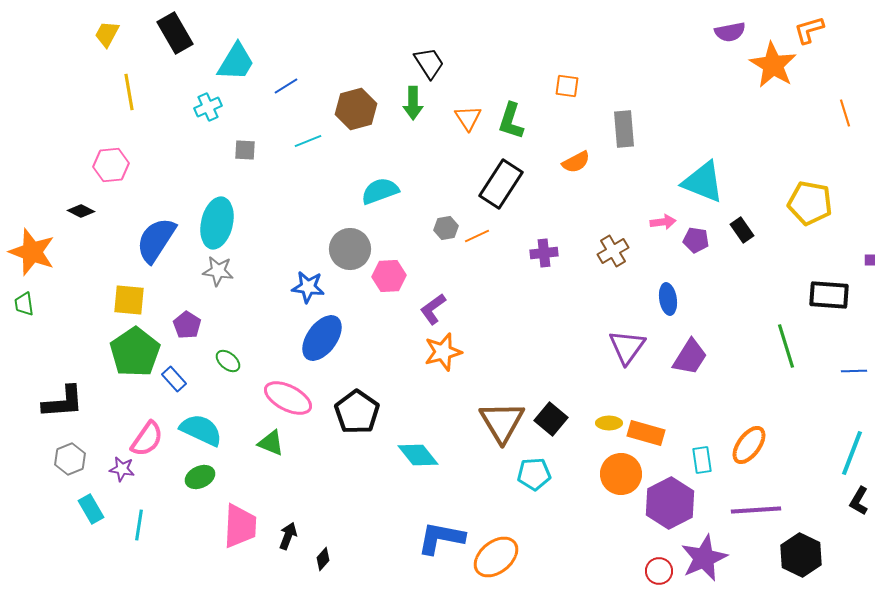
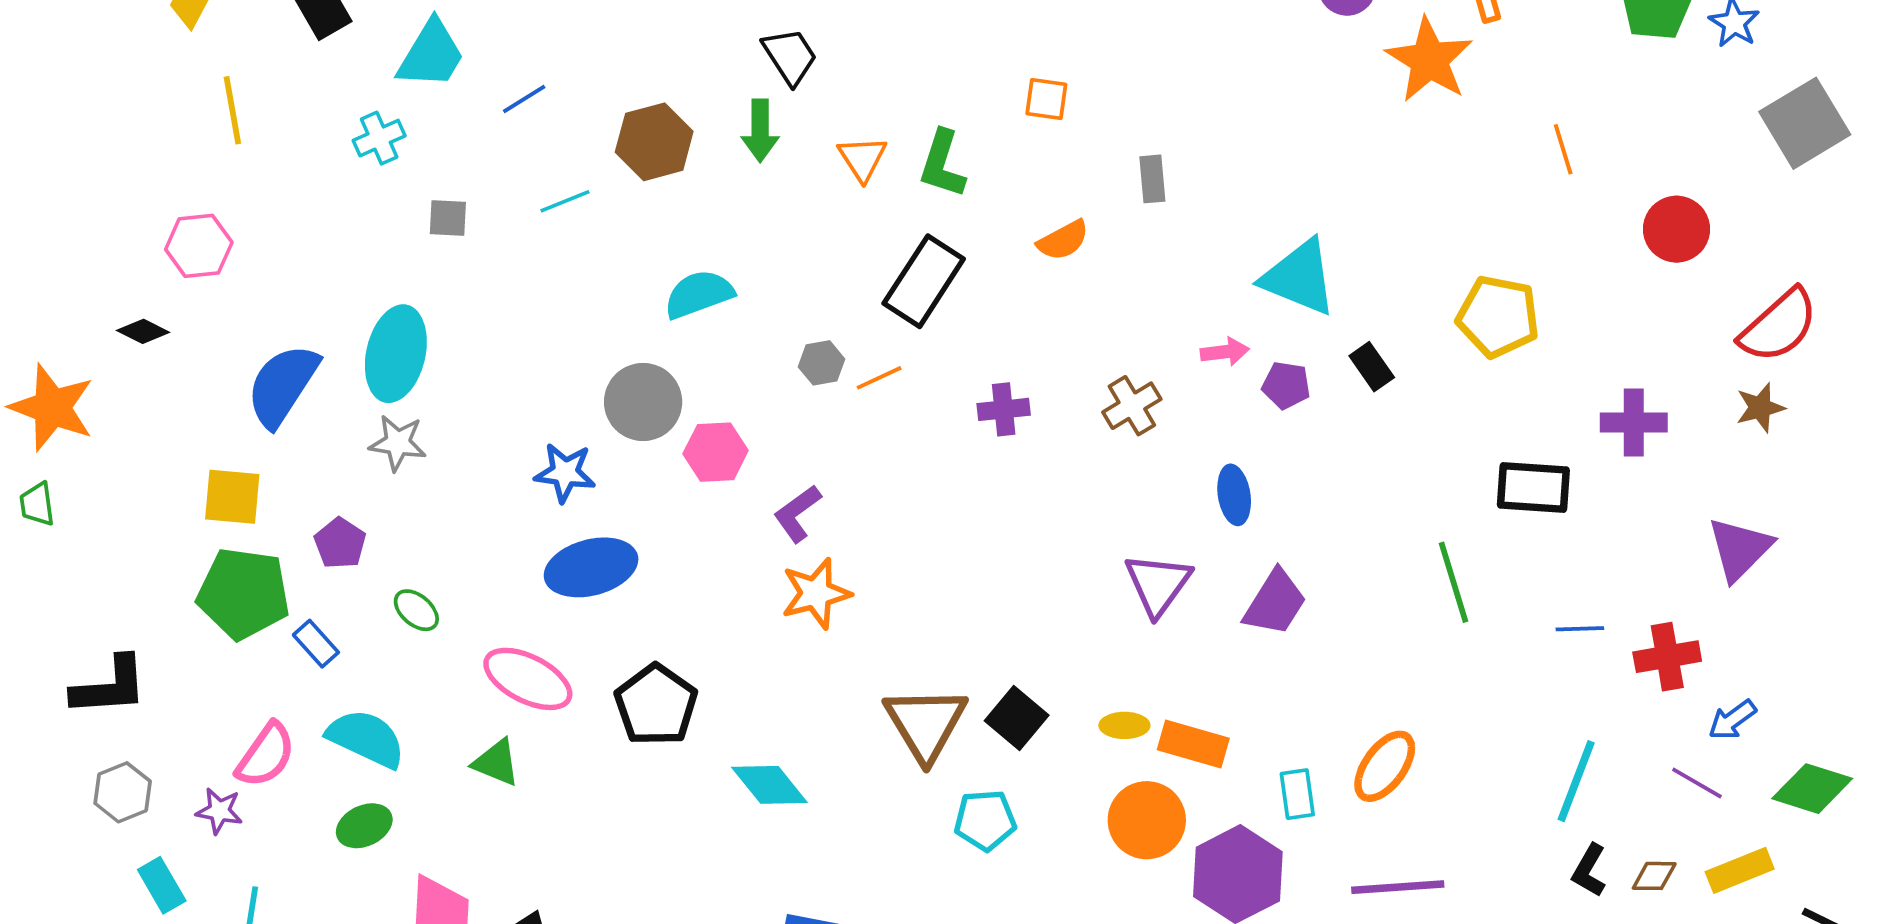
gray rectangle: (624, 129) -> (1152, 179), size x0.7
blue ellipse: (322, 338) -> (591, 567), turned 39
green pentagon: (135, 352) -> (243, 593), turned -30

